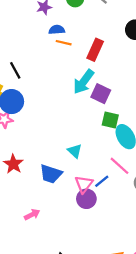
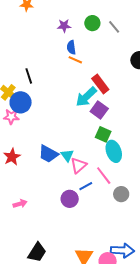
blue semicircle: (57, 30) -> (71, 47), turned -104
red rectangle: (95, 50) -> (100, 84), moved, turned -72
blue trapezoid: (51, 174) -> (48, 154), moved
pink triangle: (84, 184) -> (78, 165), moved

